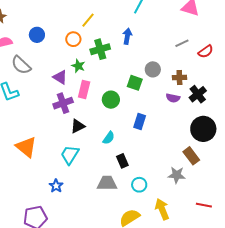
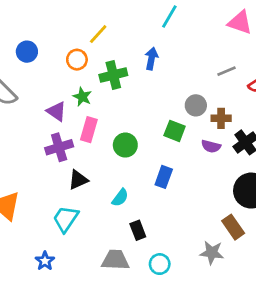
gray circle: (153, 69) -> (196, 105), moved
green square: (135, 83) -> (175, 131), moved

